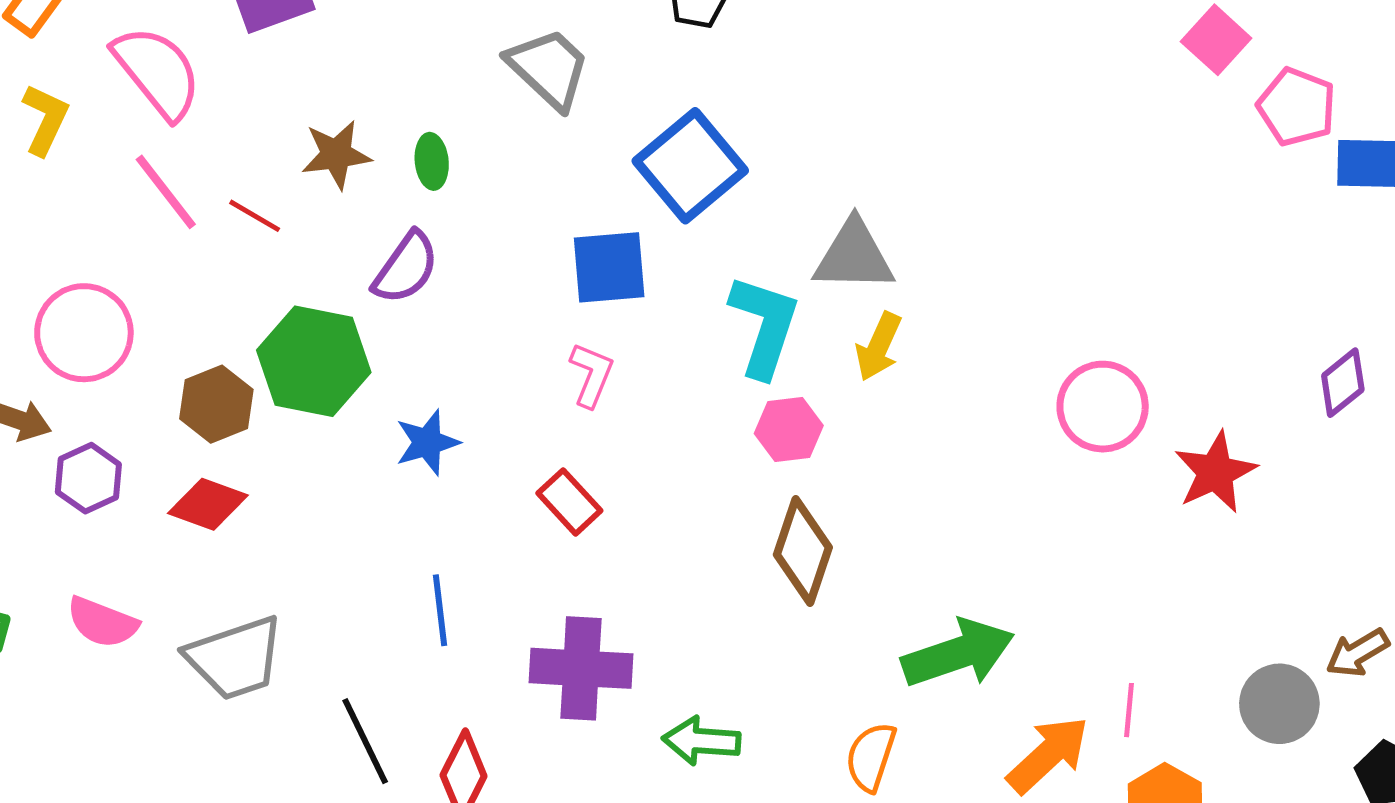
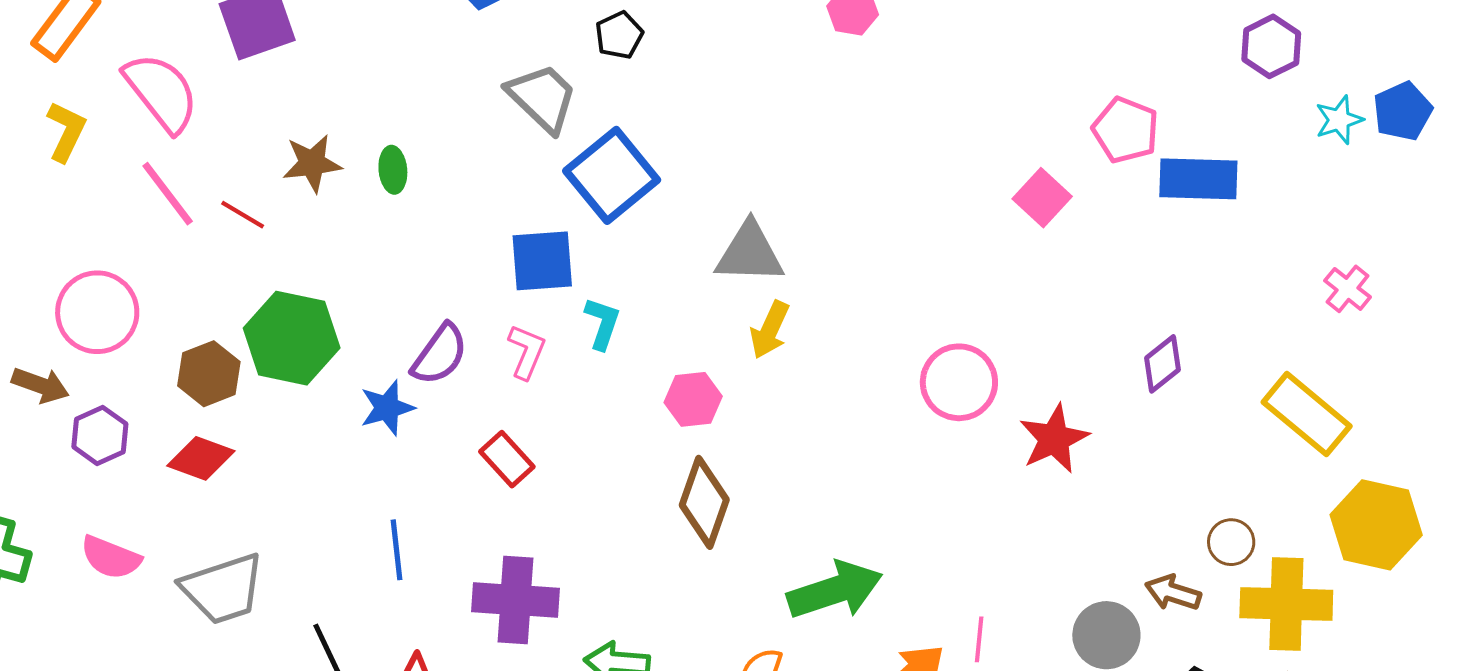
pink square: (1216, 40) -> (1042, 198), moved
gray trapezoid: (549, 68) -> (542, 98), moved
purple semicircle: (406, 268) -> (440, 354), moved
cyan L-shape: (764, 326) -> (602, 323), moved, size x0.6
brown arrow: (1357, 653) -> (1173, 593), turned 48

